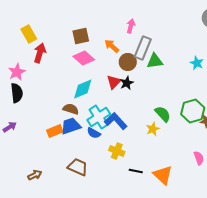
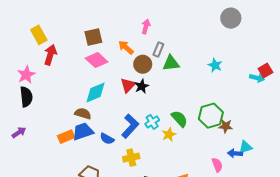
gray rectangle: (143, 48) -> (158, 50), size x0.6
cyan cross: (99, 117) -> (152, 122), moved, size x0.6
blue L-shape: (116, 121) -> (130, 126), turned 85
yellow cross: (117, 151) -> (131, 158), turned -35

